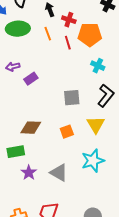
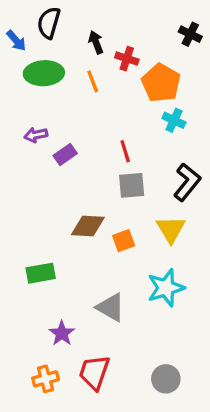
orange pentagon: (90, 35) -> (161, 83), turned 30
red line: (68, 43) -> (125, 151), moved
cyan cross: (98, 66) -> (174, 120), moved
brown diamond: (31, 128) -> (88, 226), moved
purple star: (29, 173) -> (62, 333), moved

